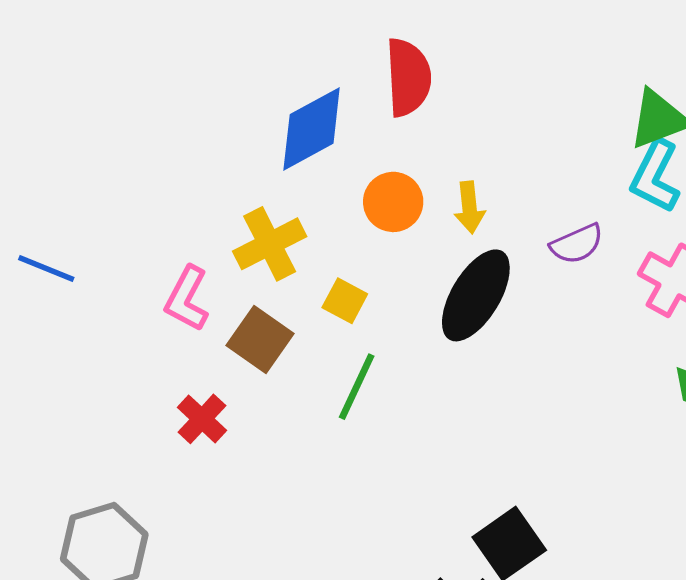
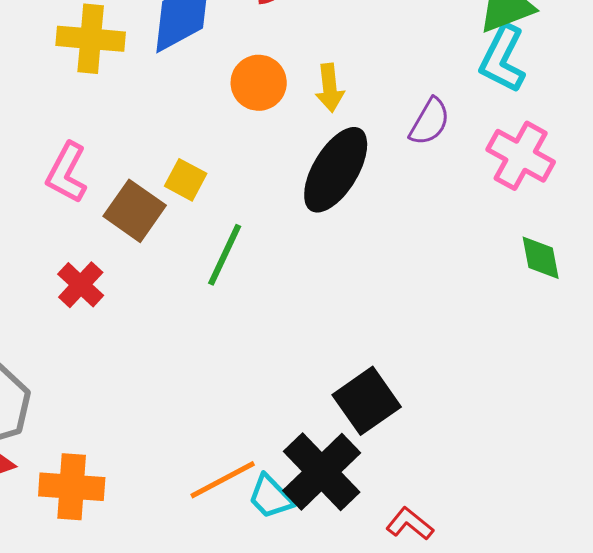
yellow cross: (270, 244) -> (91, 39), moved, turned 32
purple semicircle: (577, 244) -> (430, 122), turned -36
yellow square: (345, 301) -> (186, 180), moved

